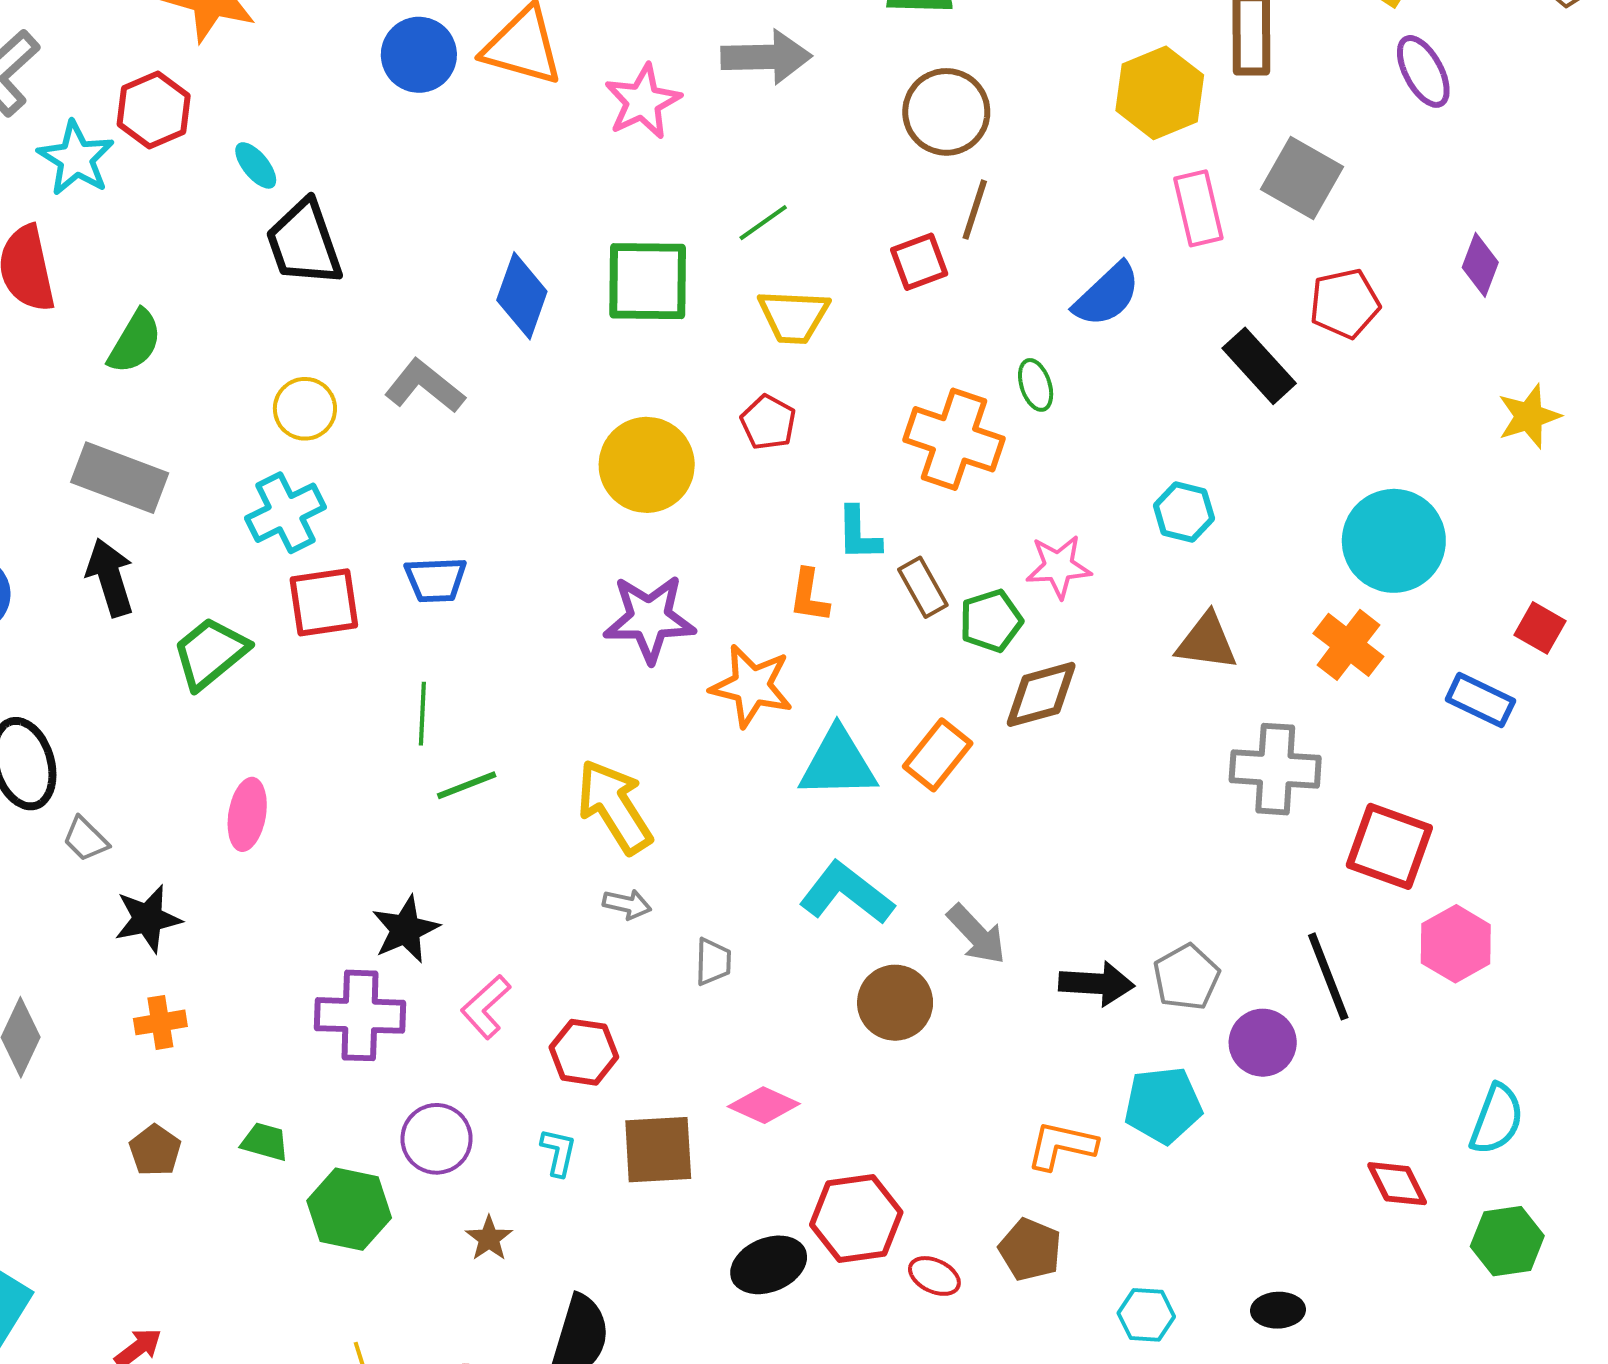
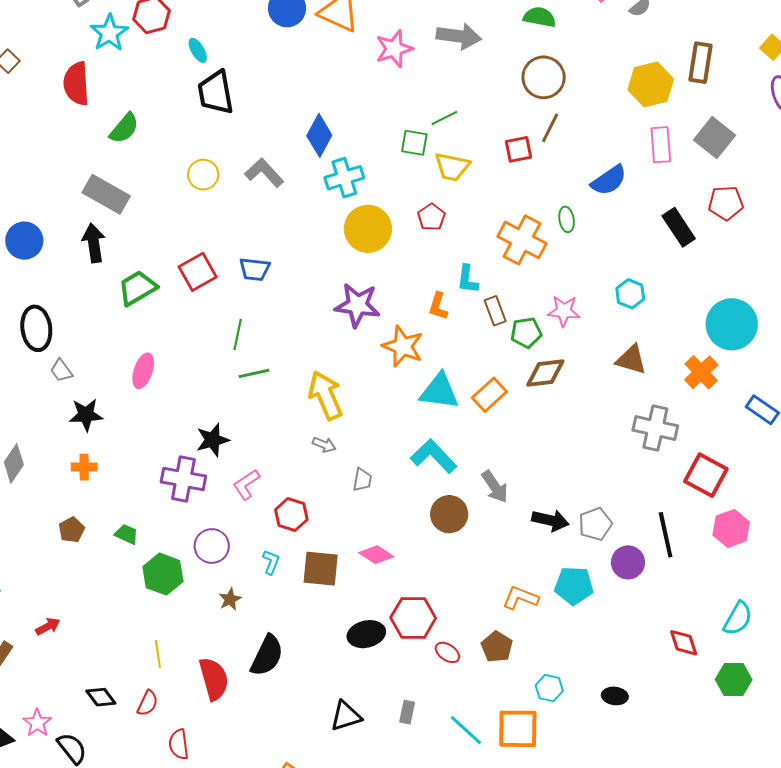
green square: (648, 281) -> (414, 143), moved, size x0.6
cyan cross: (286, 513) -> (344, 178), moved
red square: (324, 602) -> (198, 272), turned -30

